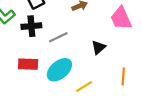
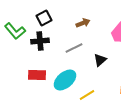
gray line: (58, 37) -> (74, 48), moved

